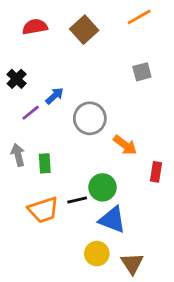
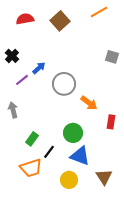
gray square: (142, 72) -> (112, 57), moved, turned 32
green rectangle: (45, 163) -> (32, 139), moved, turned 40
black line: (77, 200) -> (49, 152), moved, turned -40
orange trapezoid: (43, 210) -> (31, 168), moved
brown triangle: (132, 263) -> (104, 177), moved

